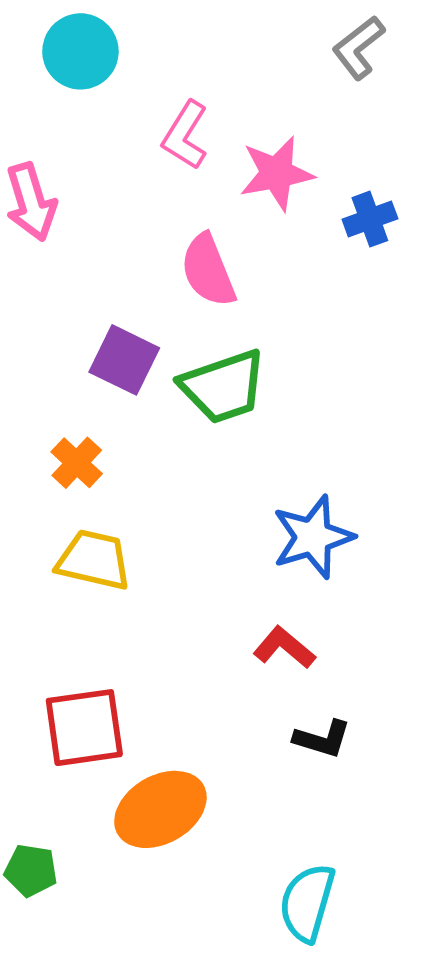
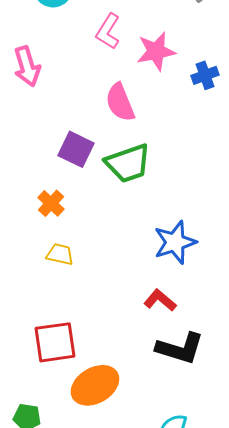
yellow trapezoid: (94, 560) -> (60, 254), size x0.7
black L-shape: (322, 739) -> (180, 348), size x1.6

